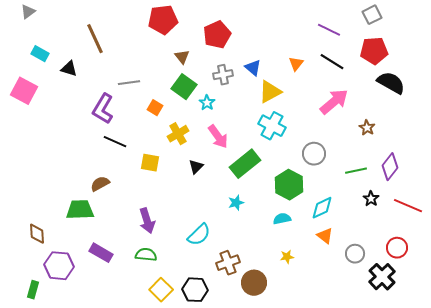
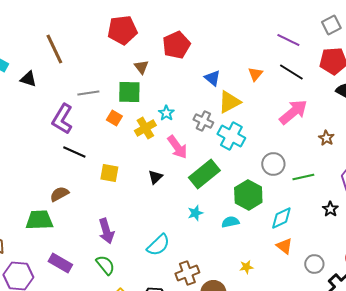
gray cross: (223, 75) -> (203, 121), moved, turned 36
green square: (184, 87) -> (129, 92), moved, turned -35
yellow cross: (178, 134) -> (145, 128), moved
green line: (356, 171) -> (303, 177), moved
cyan semicircle: (282, 219) -> (230, 222), moved
green semicircle: (146, 255) -> (105, 265), turned 45

